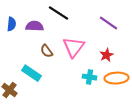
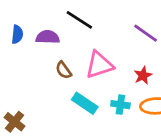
pink triangle: (74, 47) -> (99, 65), turned 35
cyan rectangle: (32, 73) -> (85, 103), moved

